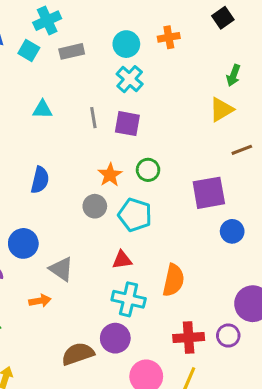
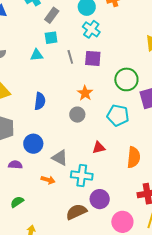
cyan square: (29, 51) -> (51, 38), moved, turned -32
gray rectangle: (72, 51) -> (52, 15), turned -35
green circle: (148, 170) -> (126, 79), moved, size x1.5
cyan pentagon: (135, 215) -> (118, 115), moved
cyan cross: (129, 299) -> (82, 176), moved
orange arrow: (40, 301) -> (48, 180), turned 32

